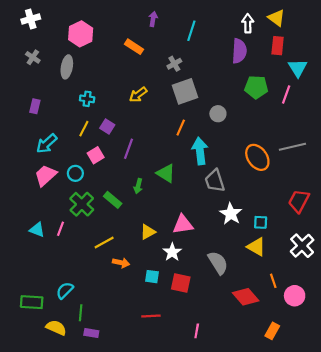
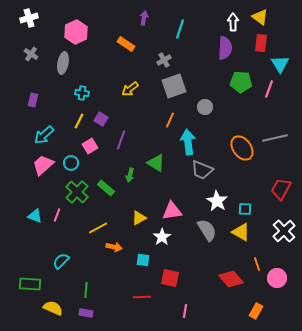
gray trapezoid: (215, 181) -> (202, 170), turned -50
gray semicircle: (218, 263) -> (207, 230), moved
red square: (181, 283) -> (170, 278), moved
cyan semicircle: (65, 290) -> (61, 261), moved
green line: (81, 313) -> (86, 290), moved

